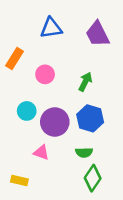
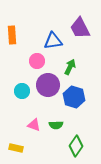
blue triangle: (51, 28) -> (53, 41), moved
orange rectangle: (15, 59) -> (12, 35), moved, turned -36
purple circle: (55, 122) -> (48, 85), moved
green semicircle: (84, 152) -> (56, 125), moved

